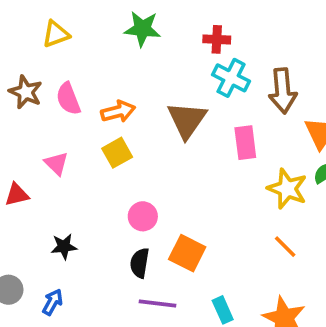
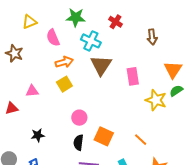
red cross: (217, 39) -> (116, 22), turned 32
cyan cross: (231, 78) -> (91, 41), moved
brown arrow: (283, 91) -> (152, 37), moved, size x0.7
pink semicircle: (68, 99) -> (53, 38), moved
pink triangle: (56, 164) -> (32, 91), turned -48
orange line: (285, 247) -> (141, 140), moved

